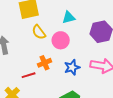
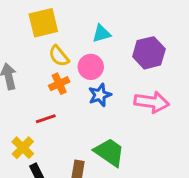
orange cross: (45, 63) -> (59, 84), moved
blue star: (72, 67) -> (100, 95), moved

